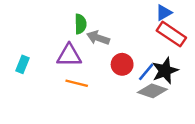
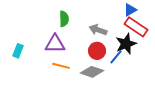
gray arrow: (98, 38) -> (98, 30), moved
black star: (165, 71) -> (126, 44), moved
gray diamond: (152, 91) -> (92, 72), moved

